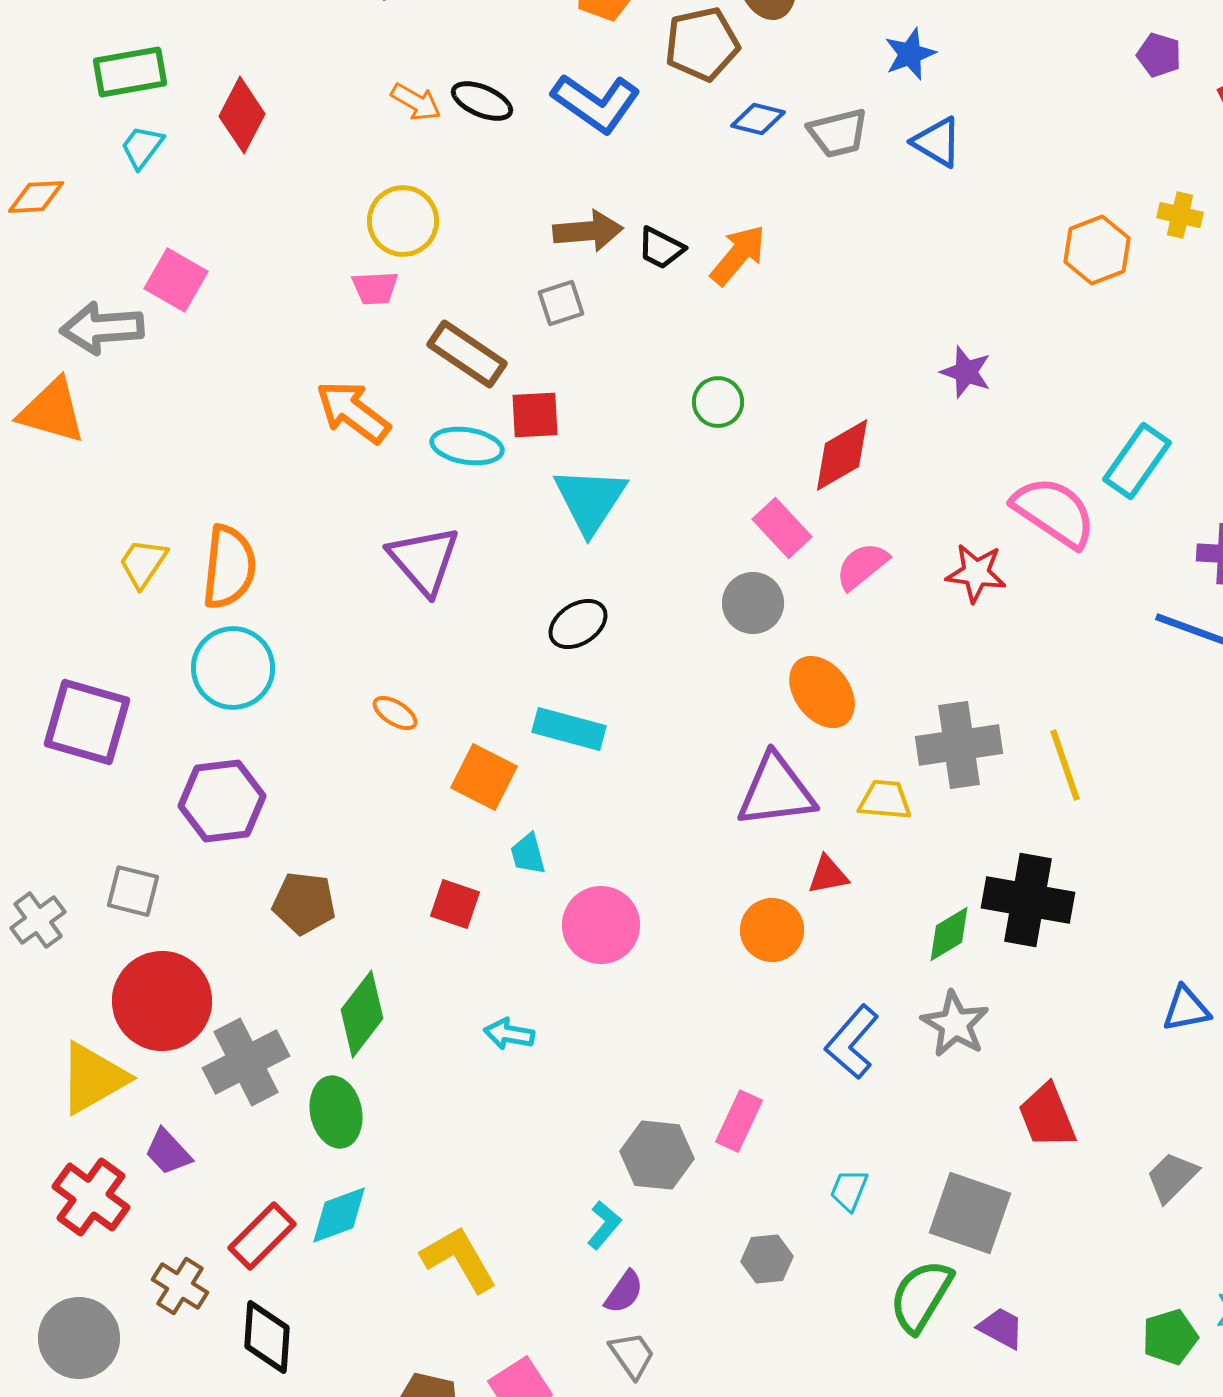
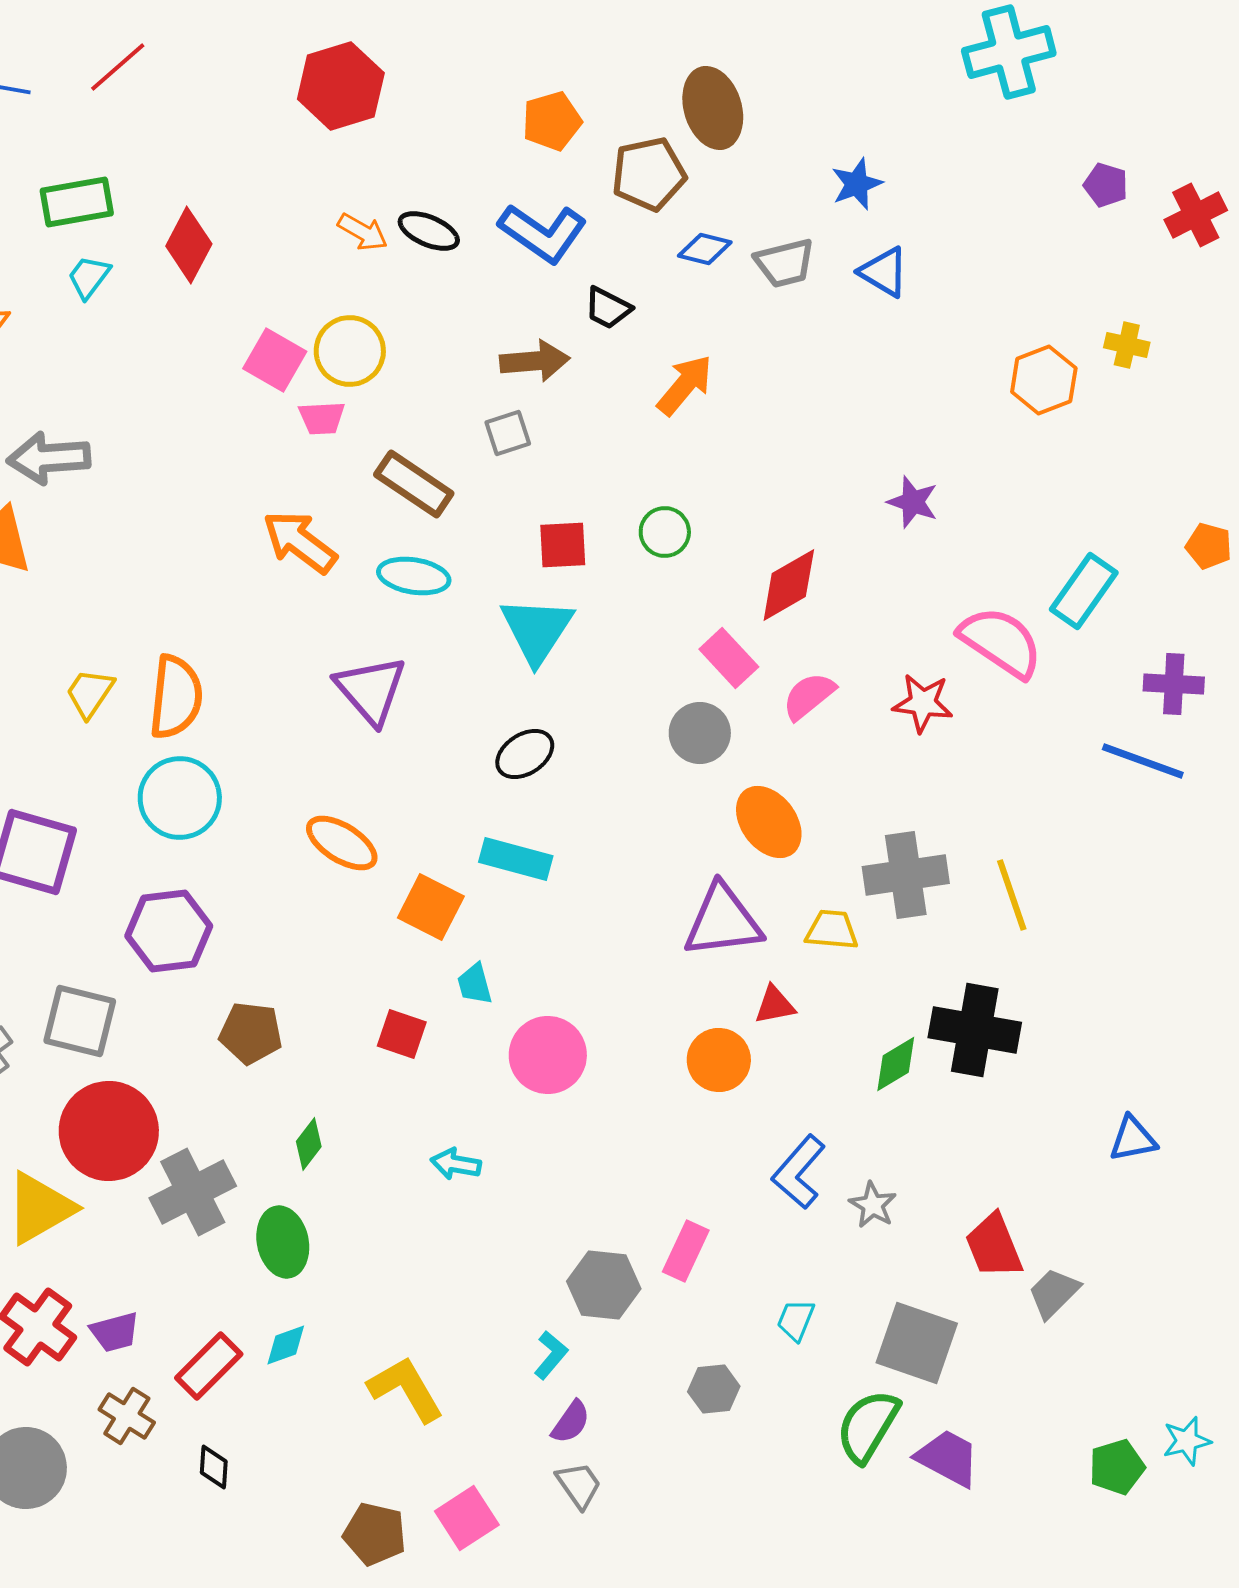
black trapezoid: (661, 248) -> (608, 308), moved
pink square: (176, 280) -> (275, 360), moved
red square: (535, 415) -> (563, 545), moved
orange ellipse: (395, 713) -> (342, 843), size x1.6
gray square: (133, 891) -> (80, 1021), size x1.4
green diamond: (362, 1014) -> (309, 1144), size x0.6
gray star: (955, 1024) -> (873, 1205), moved, size x0.7
purple trapezoid: (168, 1152) -> (115, 1332), moved, turned -62
gray trapezoid: (1172, 1177) -> (1054, 1293), moved
cyan diamond: (339, 1215) -> (286, 1345), size x0.7
purple trapezoid: (1001, 1328) -> (948, 1458), size x1.4
black diamond: (267, 1337) -> (214, 1467), size x0.6

